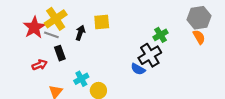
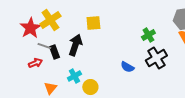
black arrow: (80, 33) -> (75, 45), moved, size x1.5
gray line: (51, 35) -> (44, 46), moved
black cross: (150, 55) -> (156, 58), moved

